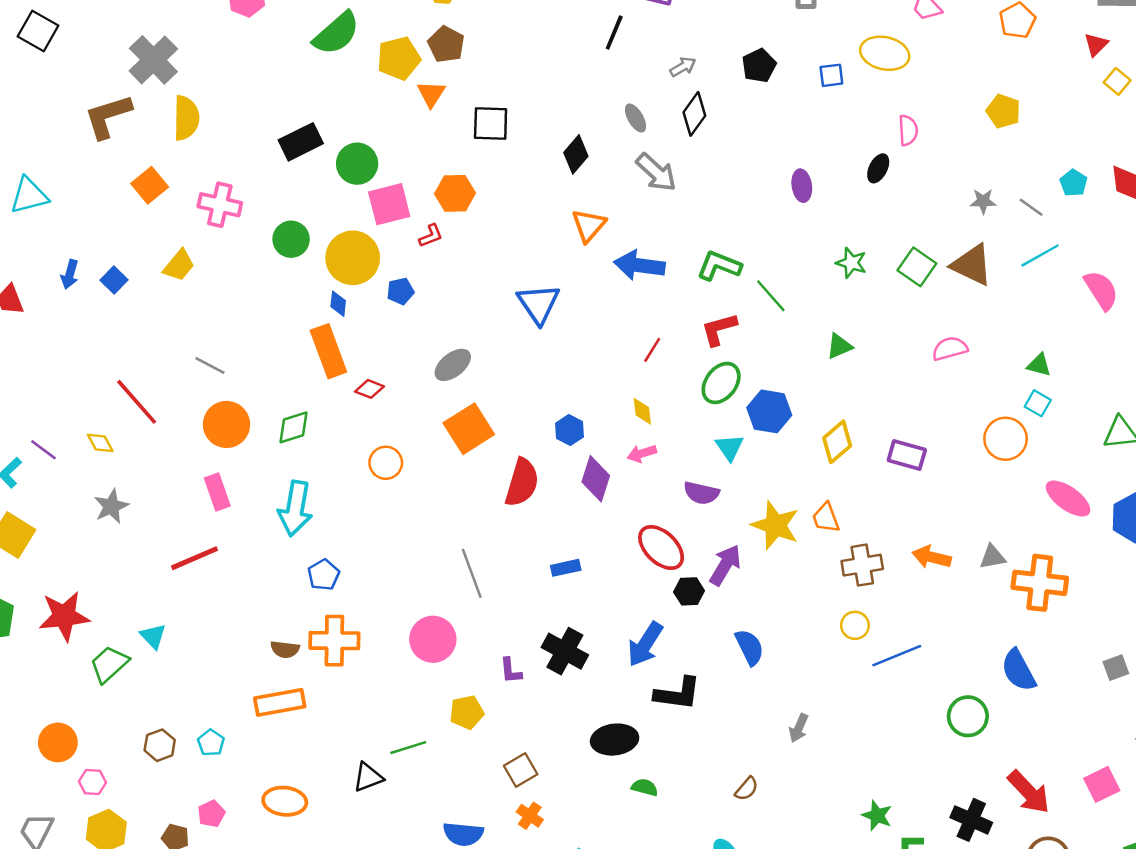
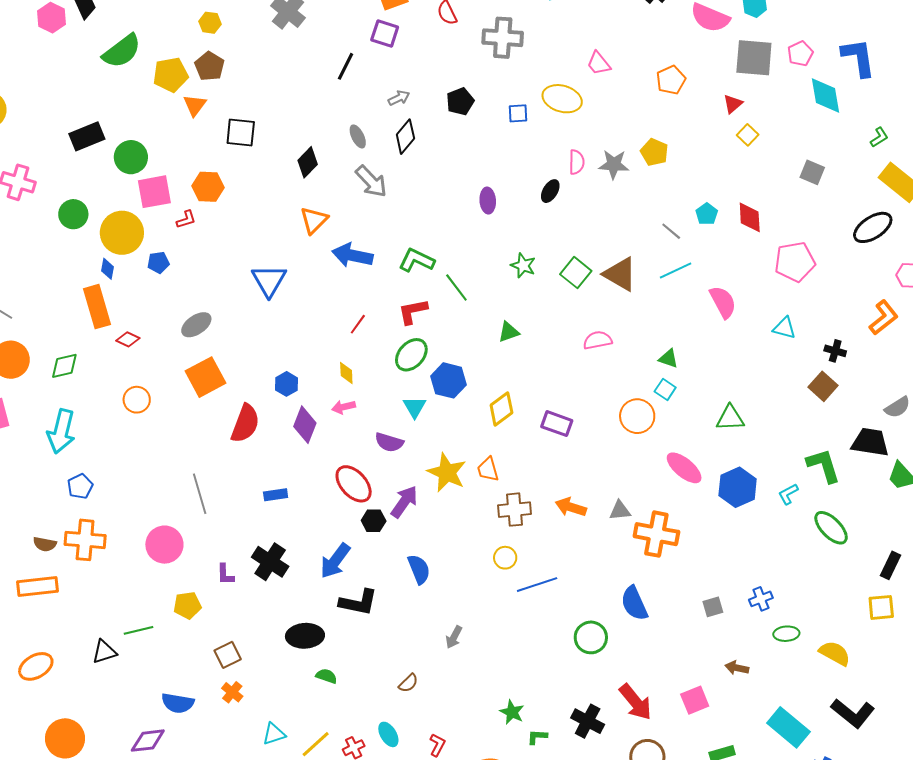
gray star: (983, 201) -> (614, 164), moved, size x1.4
orange ellipse: (285, 801) -> (36, 666), turned -40

